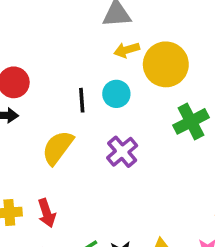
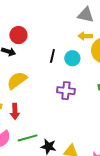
yellow semicircle: (58, 148) -> (17, 80), moved
purple cross: (122, 152) -> (66, 91), turned 30

